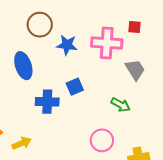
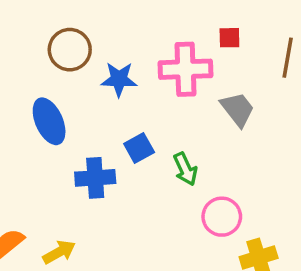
green arrow: (121, 105) -> (185, 169), moved, turned 42
pink circle: (102, 140) -> (222, 217), moved

